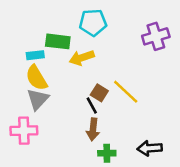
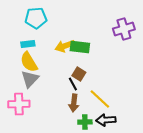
cyan pentagon: (93, 23) -> (36, 18), moved
green rectangle: (58, 41) -> (80, 47), moved
yellow line: (126, 92) -> (100, 99), moved
black arrow: (150, 148) -> (106, 120), moved

